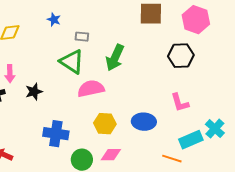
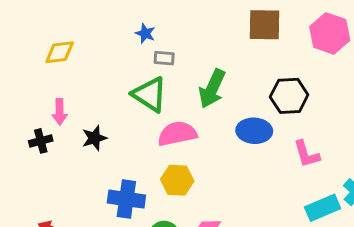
blue star: (54, 20) -> (145, 33), moved
black hexagon: (181, 56) -> (289, 96), moved
blue ellipse: (144, 122) -> (254, 131), moved
yellow hexagon: (105, 124) -> (177, 180), moved

